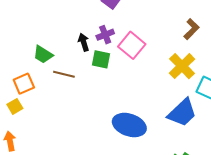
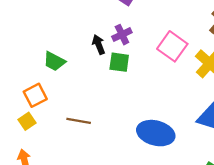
pink square: (132, 45) -> (172, 46), moved
brown line: (64, 74) -> (79, 121), moved

